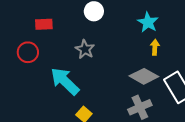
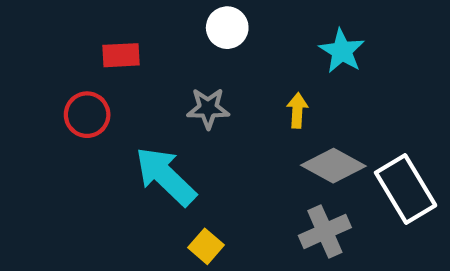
yellow arrow: (155, 47) -> (297, 110), moved
gray star: (85, 49) -> (208, 108), turned -30

